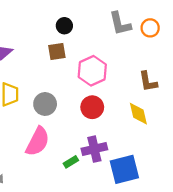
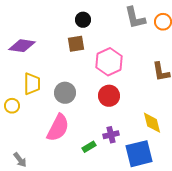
yellow diamond: (138, 114) -> (152, 123), moved
purple cross: (94, 149) -> (111, 135), size x0.7

